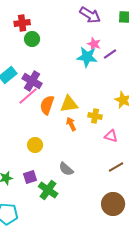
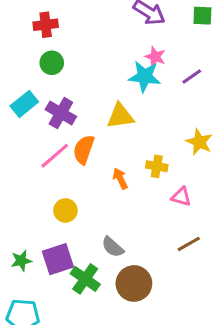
green circle: (32, 39) -> (52, 63), moved
purple line: (110, 54) -> (192, 76), moved
pink line: (28, 96) -> (55, 156), moved
yellow triangle: (69, 104) -> (120, 116), moved
purple square: (30, 177) -> (58, 259), size x1.5
brown circle: (113, 204) -> (134, 283), moved

